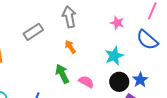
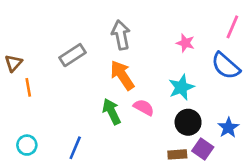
orange arrow: (70, 47) -> (122, 75), size x1.6
blue star: (140, 80) -> (228, 128), moved
pink semicircle: (86, 82) -> (144, 107), moved

